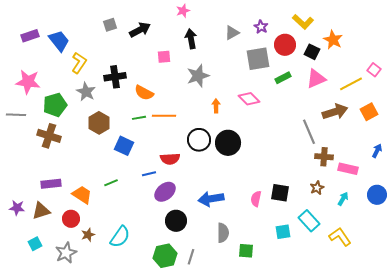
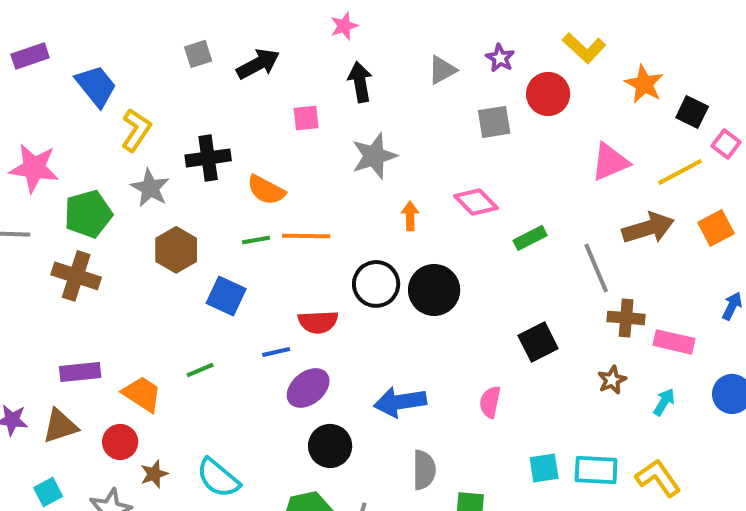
purple rectangle: (30, 36) -> (30, 56), moved
black square: (312, 52) -> (692, 112), moved
gray square: (258, 59) -> (494, 122), size x0.7
green rectangle: (283, 78) -> (530, 238), moved
black square: (280, 193) -> (538, 342), moved, turned -36
cyan rectangle: (309, 221) -> (596, 470), moved, turned -45
cyan semicircle: (120, 237) -> (218, 478), turned 95

